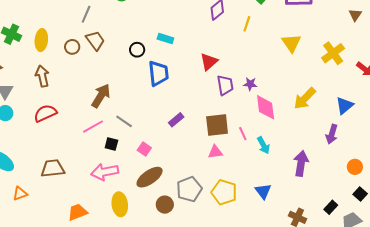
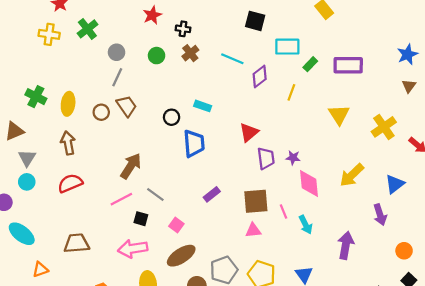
purple arrow: (332, 134) -> (380, 215), turned -36

